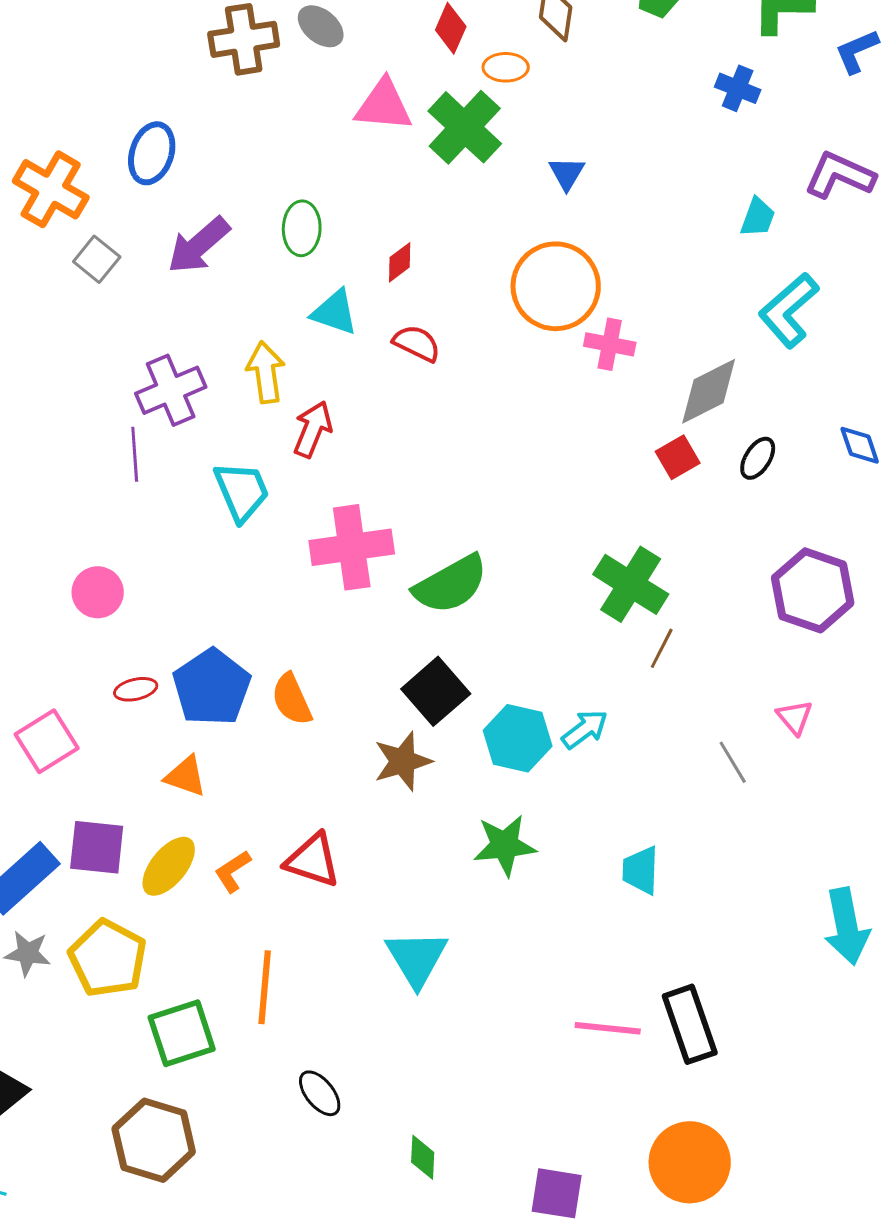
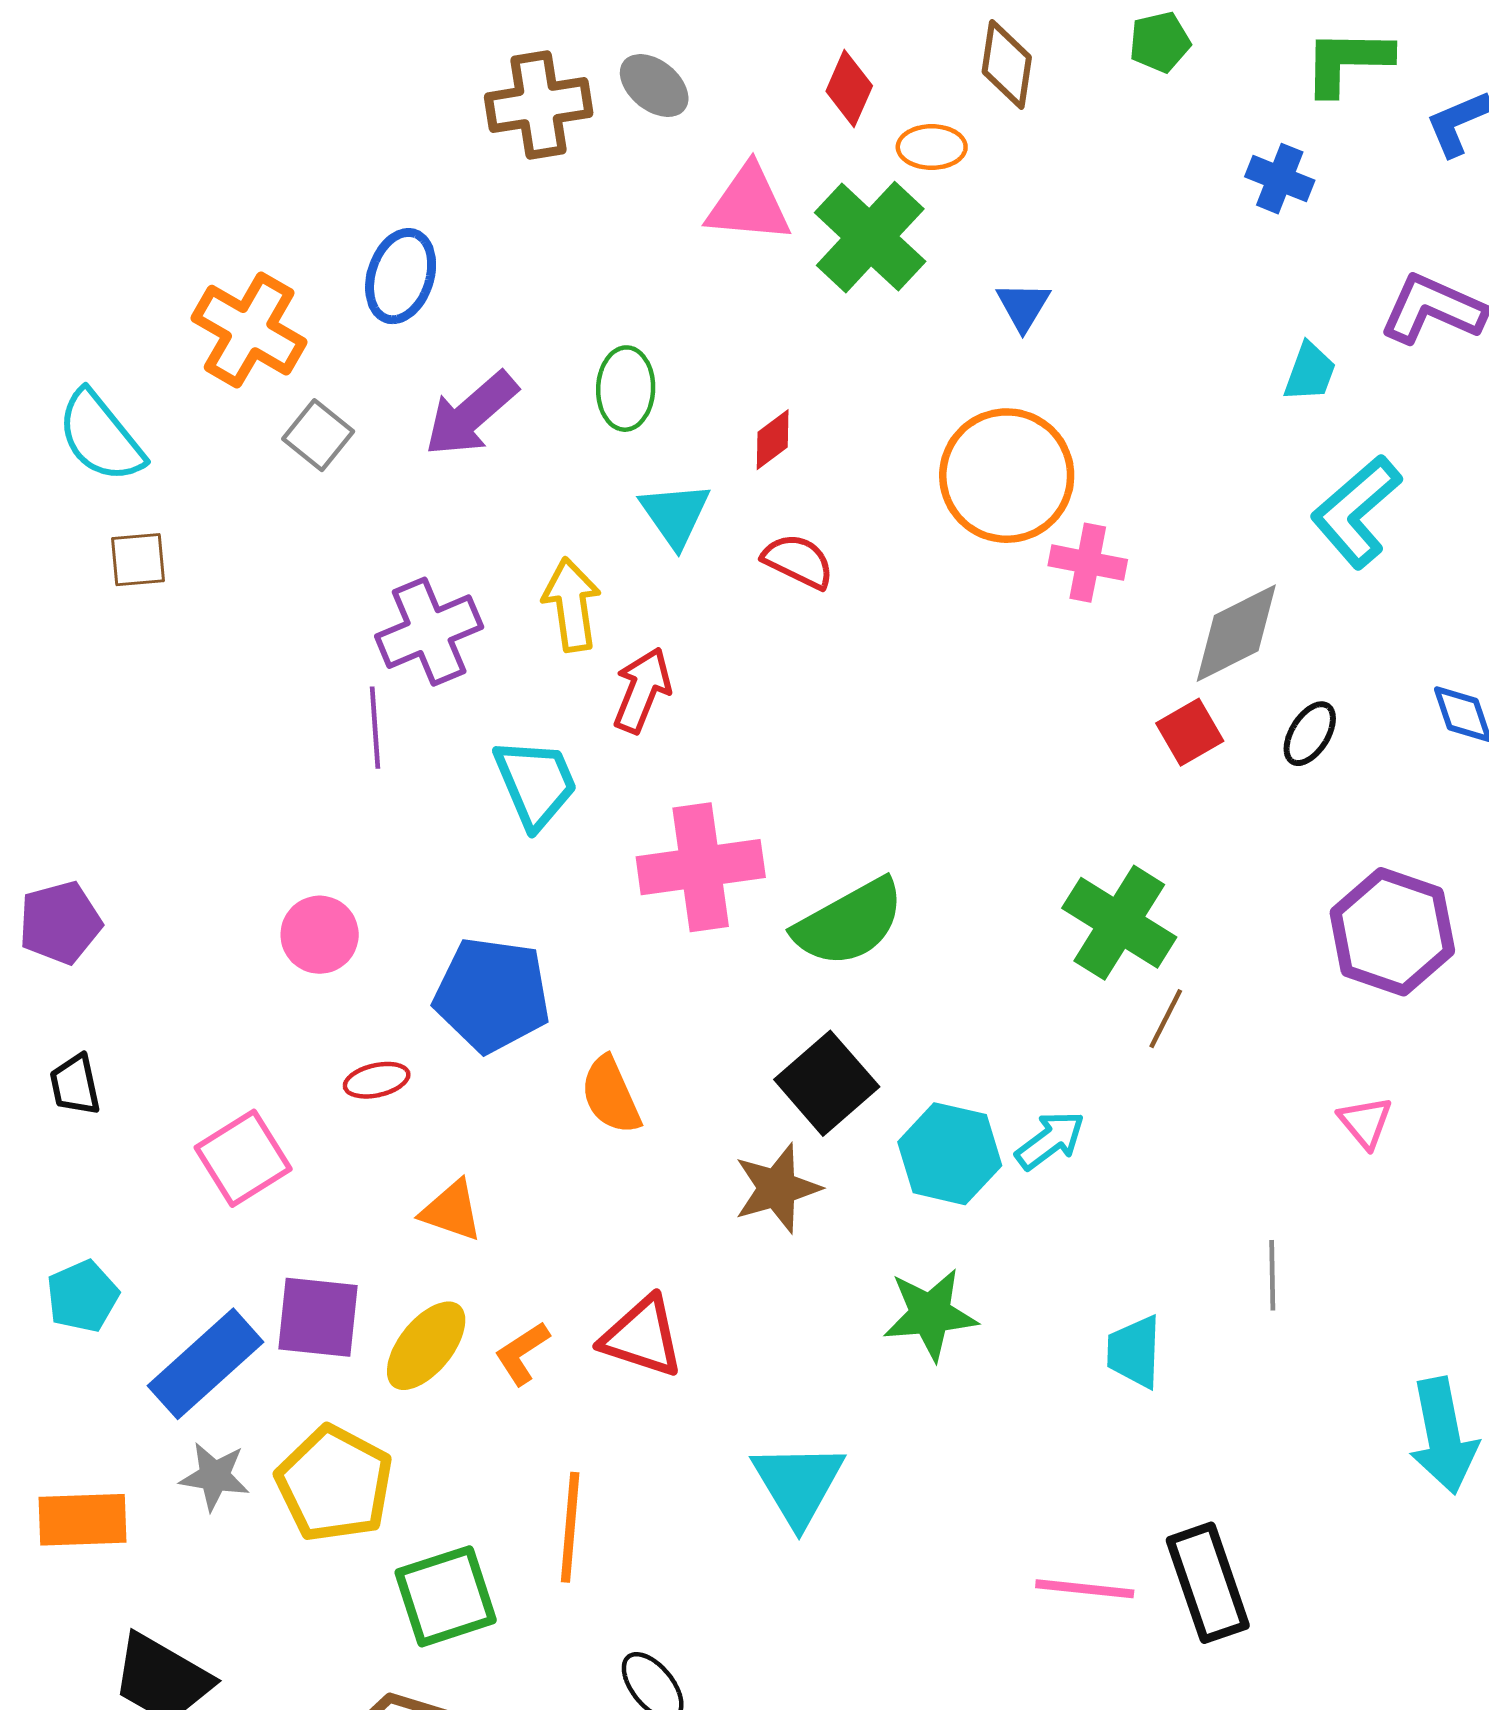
cyan triangle: (335, 312) -> (675, 515), turned 36
blue pentagon: (212, 687) -> (492, 995), moved, turned -30
gray line: (733, 762) -> (1272, 1275), moved, turned 30

